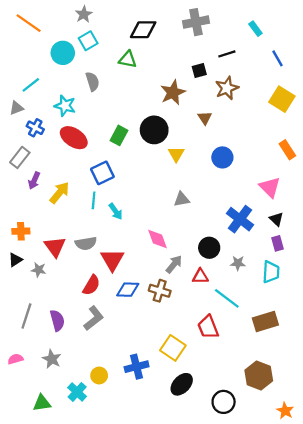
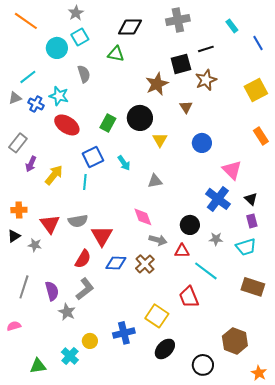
blue line: (277, 58) -> (258, 43), moved
black square: (199, 70) -> (181, 64), size x1.5
yellow square: (282, 99) -> (256, 90), turned 30
blue cross: (35, 128) -> (36, 104), moved
pink triangle: (270, 187) -> (232, 170), moved
gray triangle: (182, 199) -> (155, 181), moved
cyan arrow: (116, 211) -> (124, 163), moved
gray arrow: (174, 264) -> (158, 240), turned 66
cyan trapezoid: (271, 272) -> (246, 247), turned 70
brown cross: (160, 291) -> (145, 264), turned 30
brown rectangle: (265, 322) -> (253, 287), moved, turned 35
gray star: (52, 359) -> (67, 312), moved

